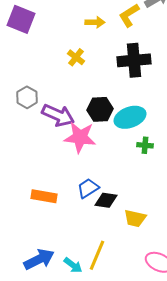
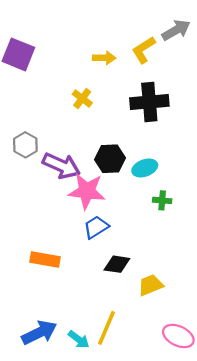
cyan ellipse: (130, 117) -> (145, 168), size x0.7
blue trapezoid: (88, 188) -> (96, 227), moved
yellow trapezoid: (135, 218) -> (151, 285), turned 145

